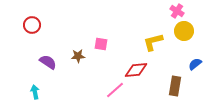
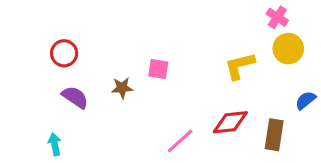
red circle: (32, 25) -> (64, 53), moved
red diamond: (136, 70) -> (230, 122), moved

